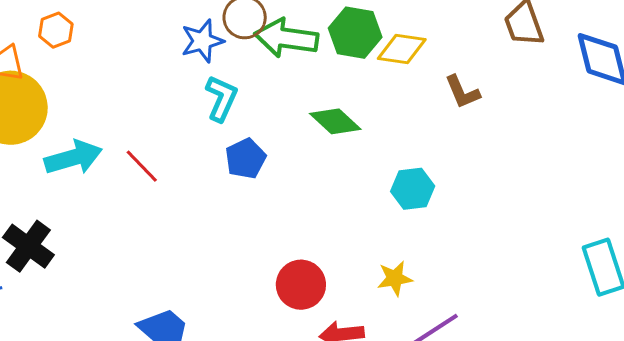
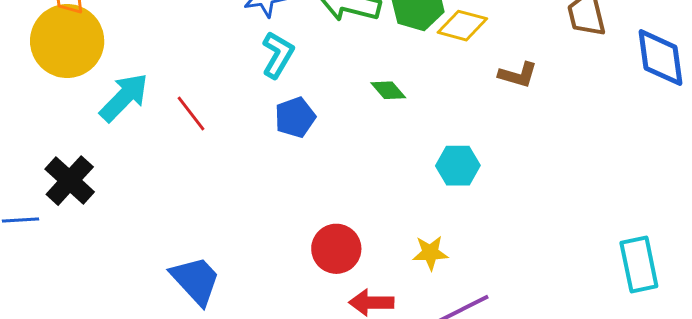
brown L-shape: (462, 92) -> (518, 75), turned -57
green diamond: (335, 121) -> (388, 90), size x0.7
cyan arrow: (73, 158) -> (124, 97), turned -36

